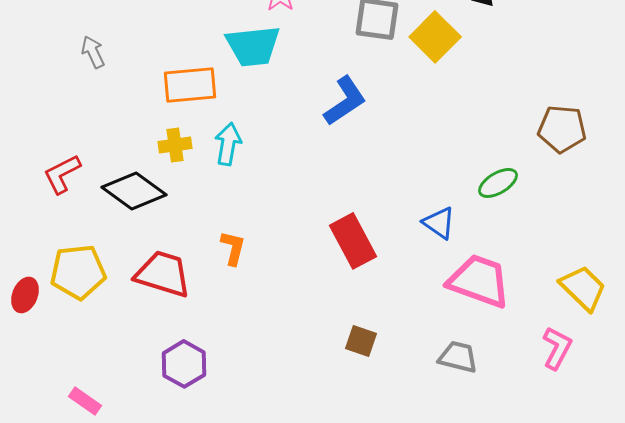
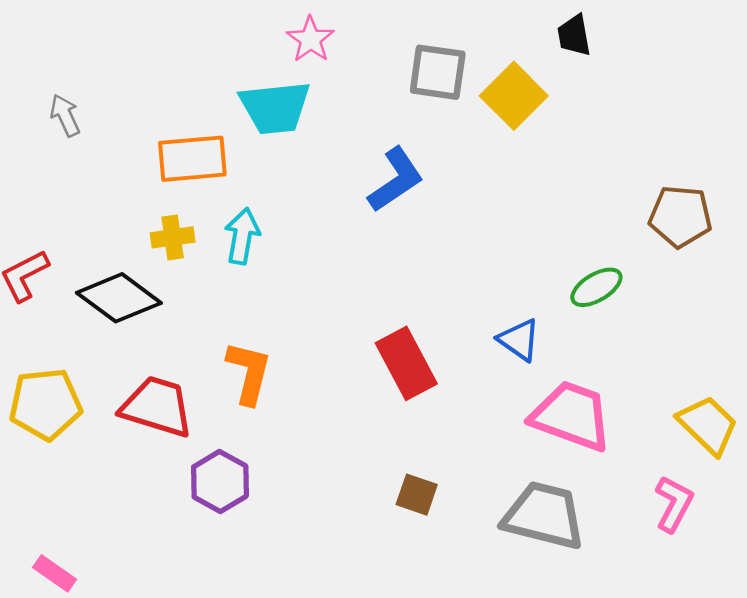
orange L-shape: (233, 248) -> (249, 373), size x1.4
gray trapezoid: (458, 357) -> (544, 516), size x1.6
purple hexagon: (184, 364) -> (220, 481), moved

